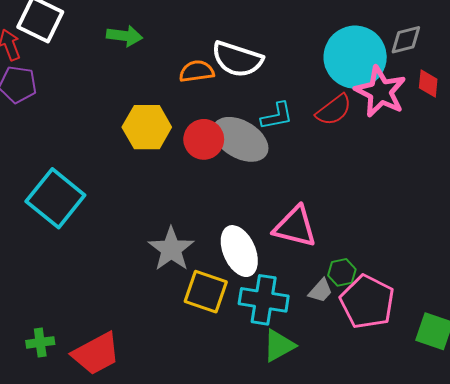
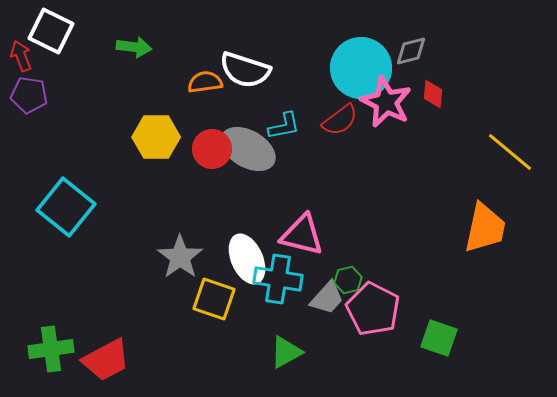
gray trapezoid: (321, 291) -> (327, 298), size x1.4
cyan cross: (264, 300) -> (278, 279), moved
green cross: (40, 342) -> (51, 349), size x1.6

